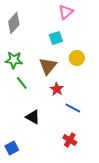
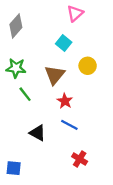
cyan square: (56, 38) -> (64, 43), turned -32
blue line: (73, 108) -> (69, 125), moved
blue square: (12, 148) -> (14, 168), turned 32

